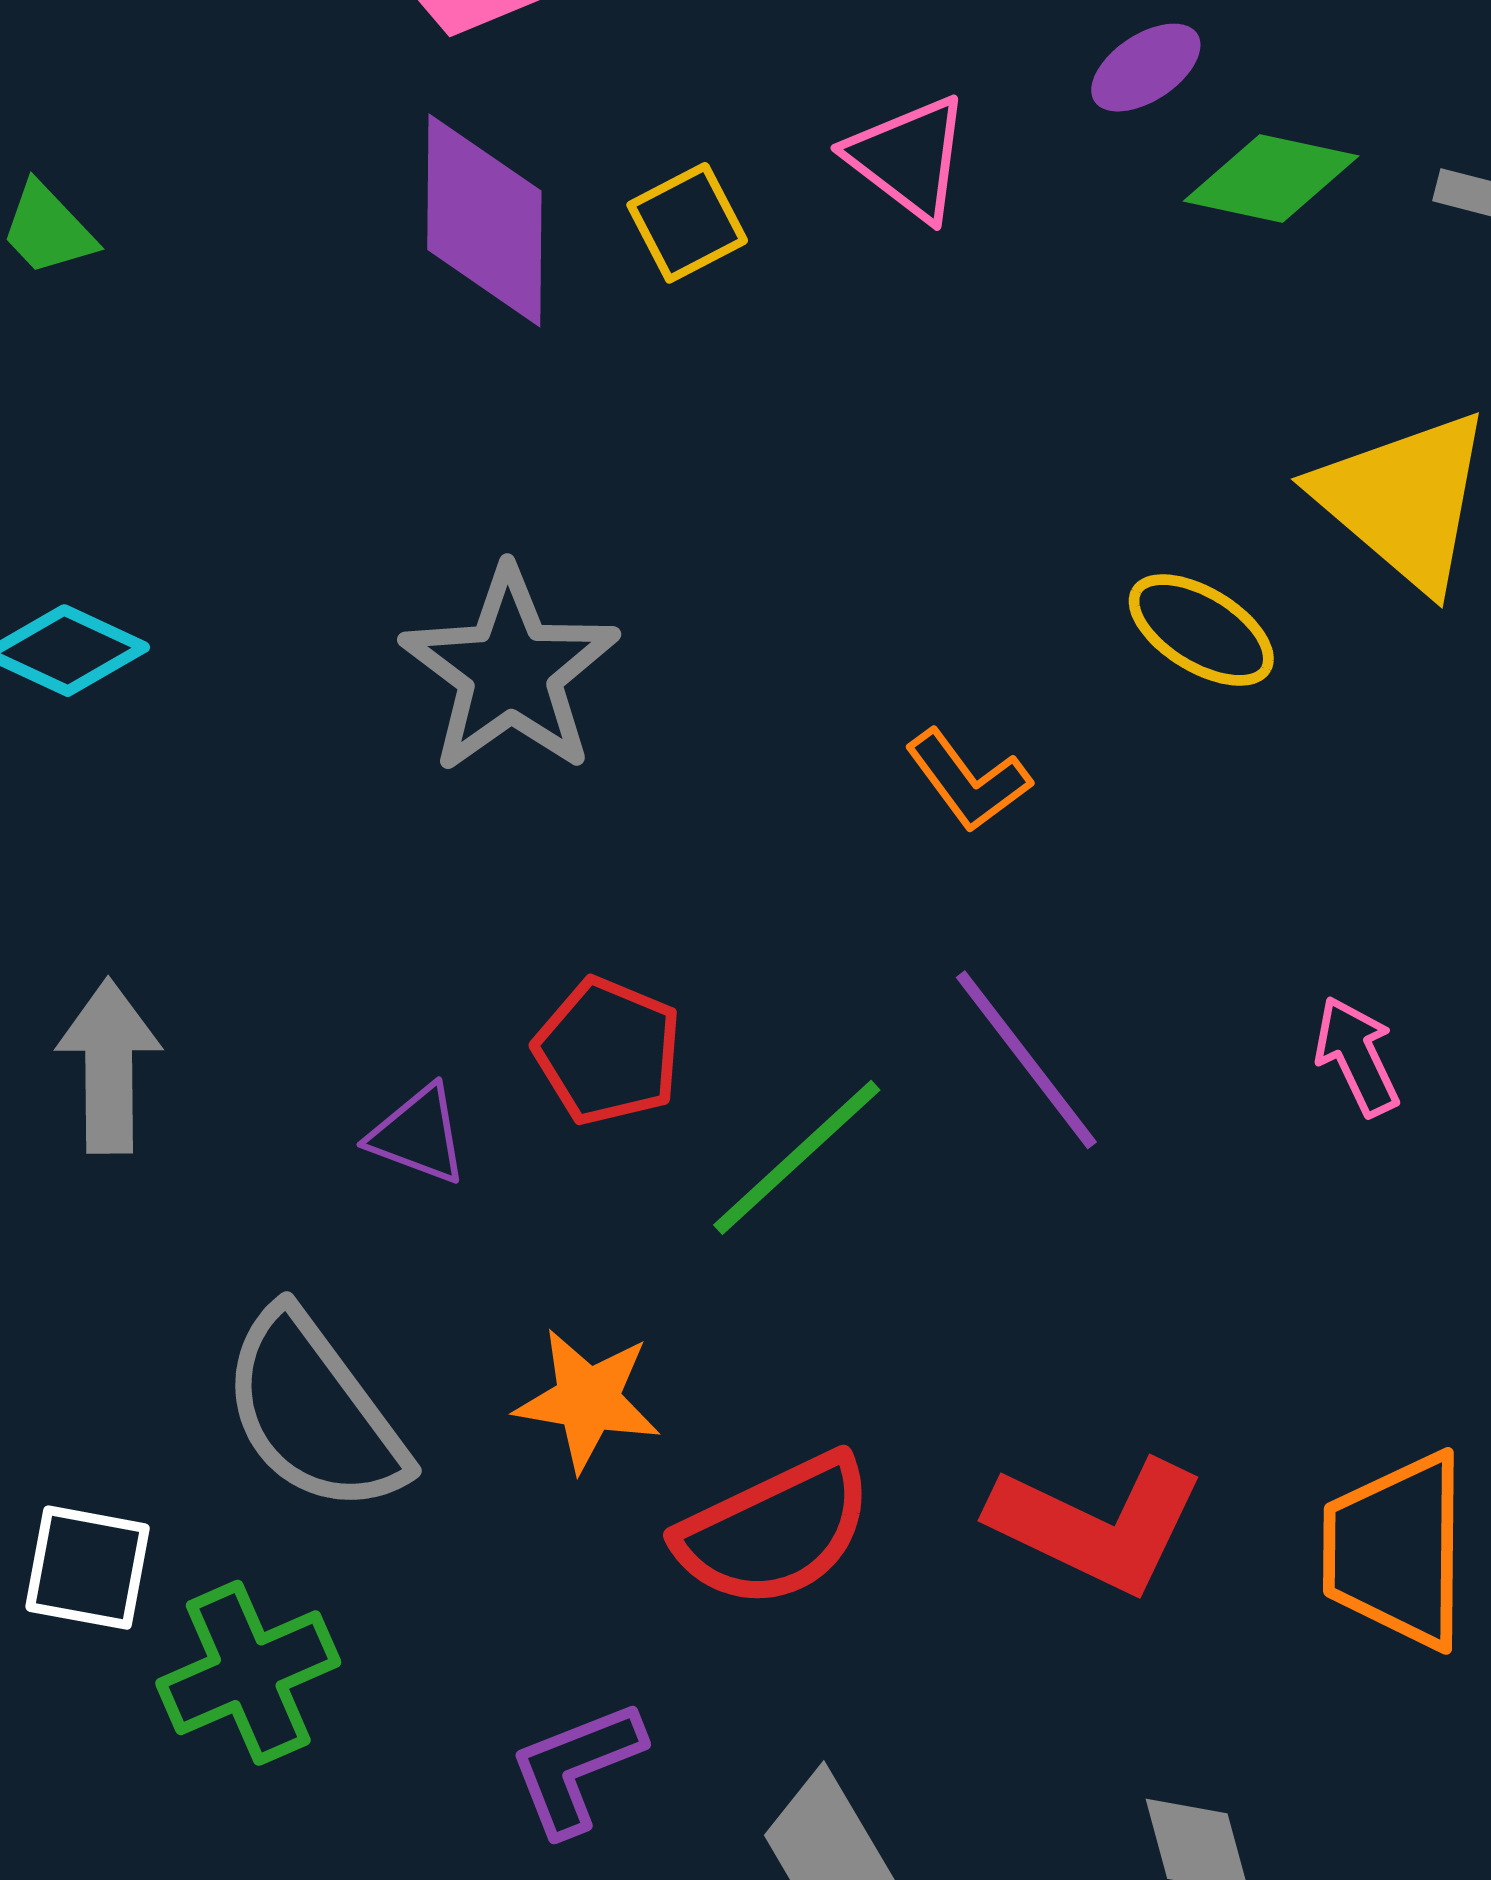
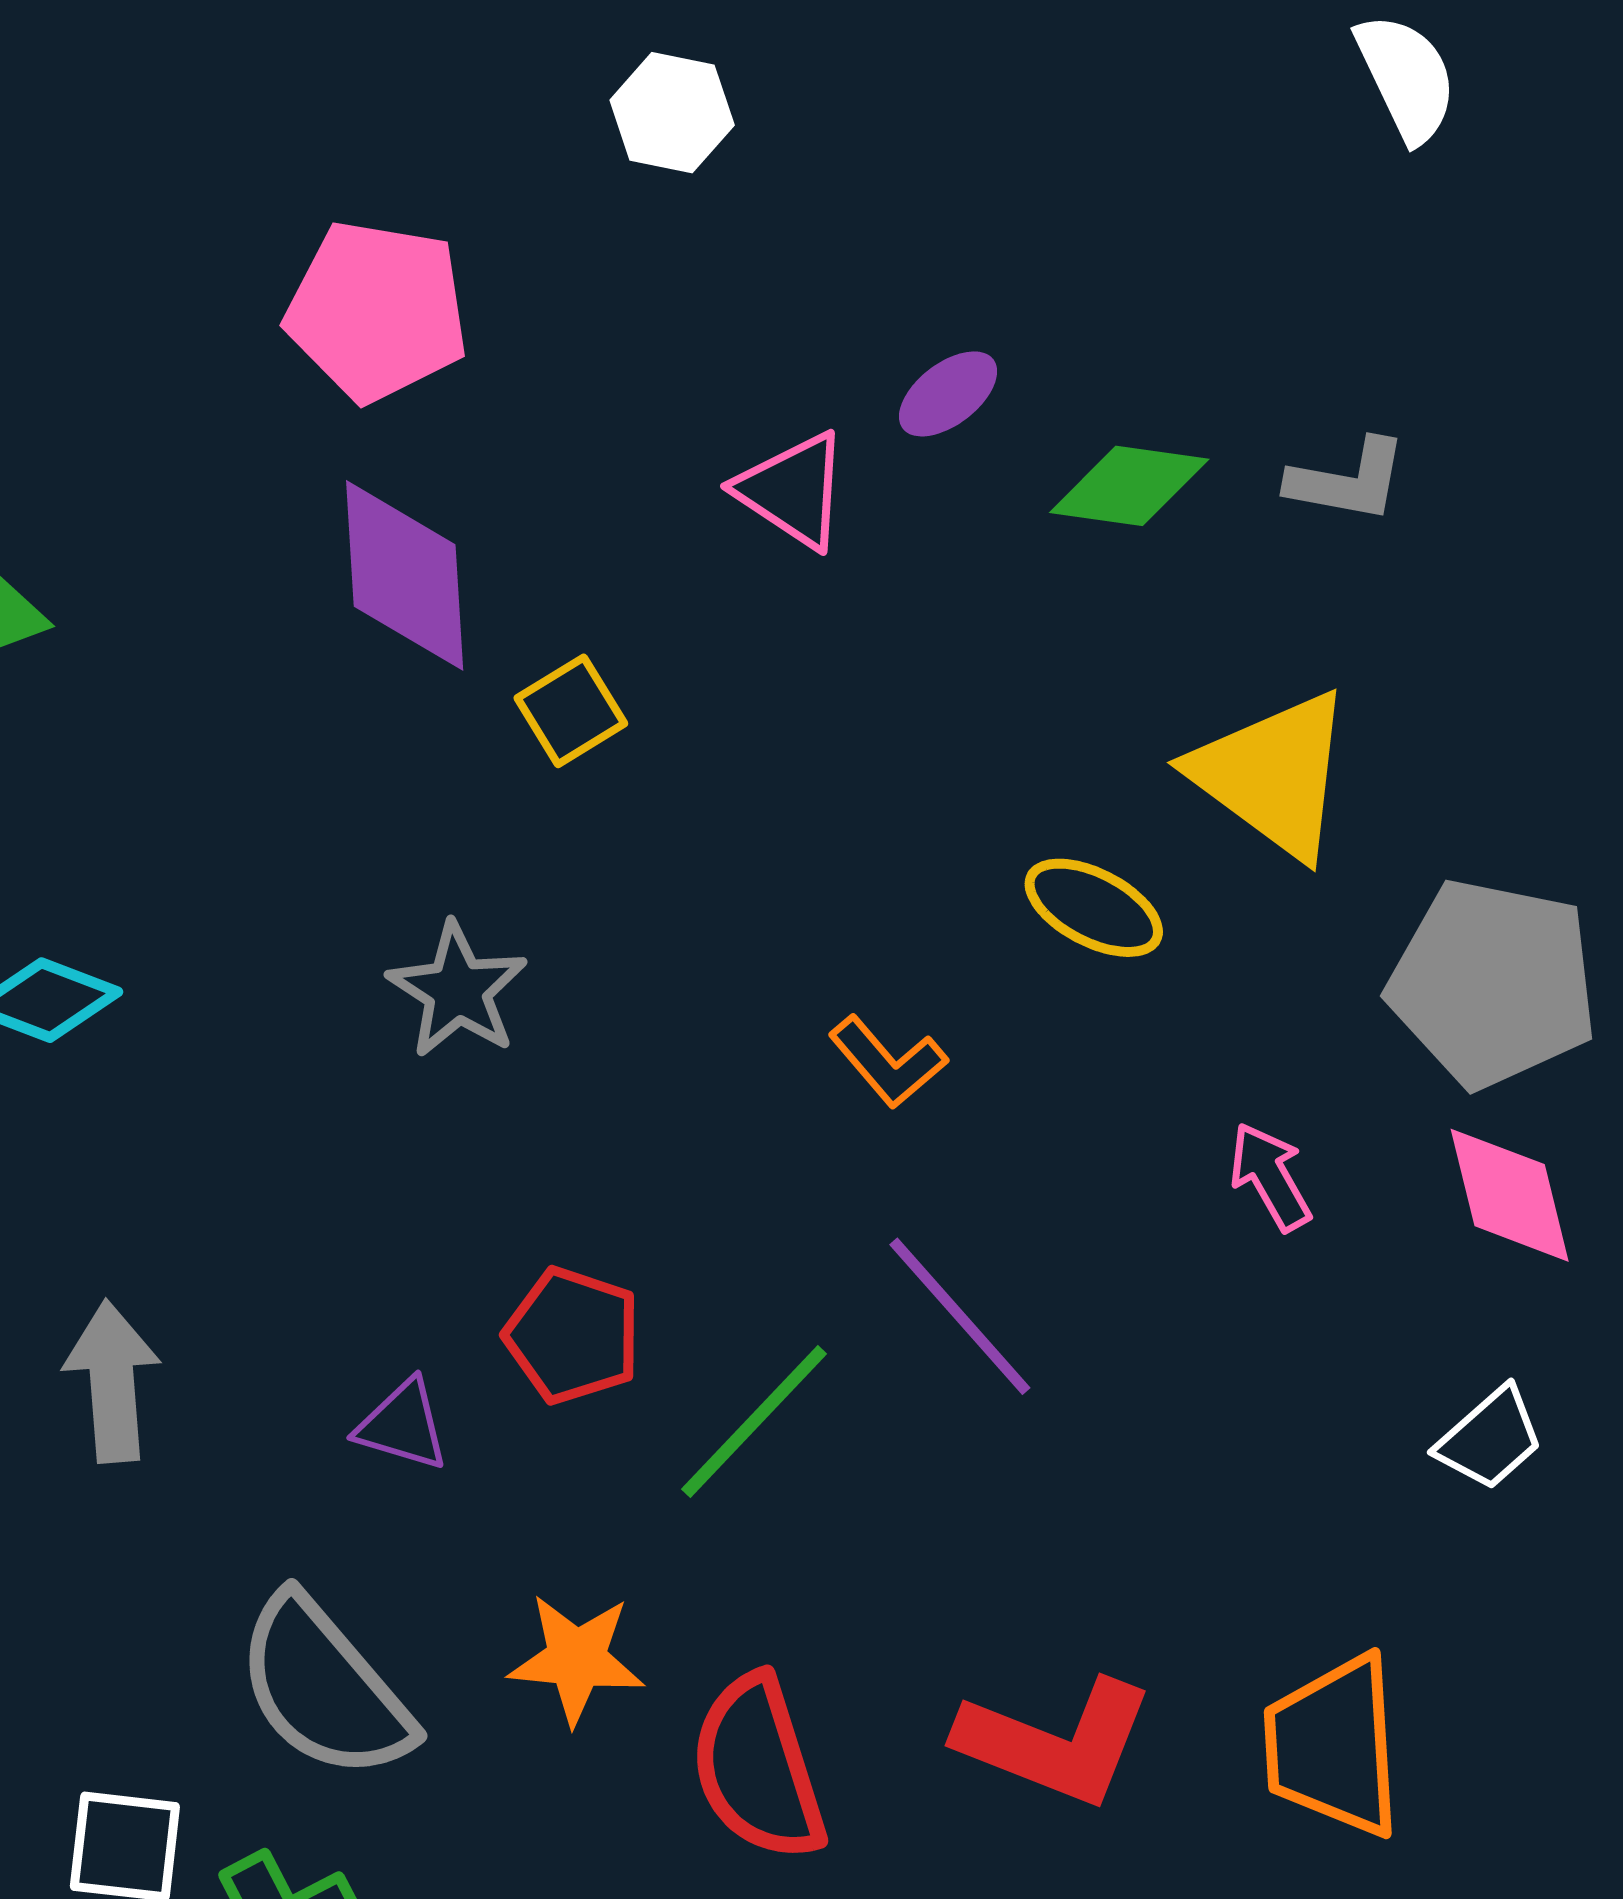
purple ellipse: (1146, 68) -> (948, 394), moved
yellow square: (687, 223) -> (571, 711), moved
gray star: (510, 671) -> (458, 990), size x0.7
pink arrow: (1357, 1056) -> (1270, 1177), moved
red semicircle: (775, 1531) -> (758, 1768), turned 102

